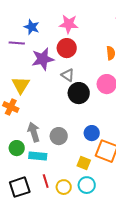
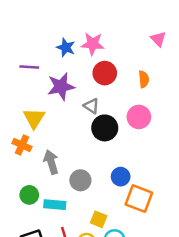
blue star: (32, 27) -> (66, 48), moved
red circle: (67, 48) -> (105, 73), moved
gray arrow: (34, 132) -> (51, 162), moved
yellow square: (84, 163) -> (99, 219), moved

